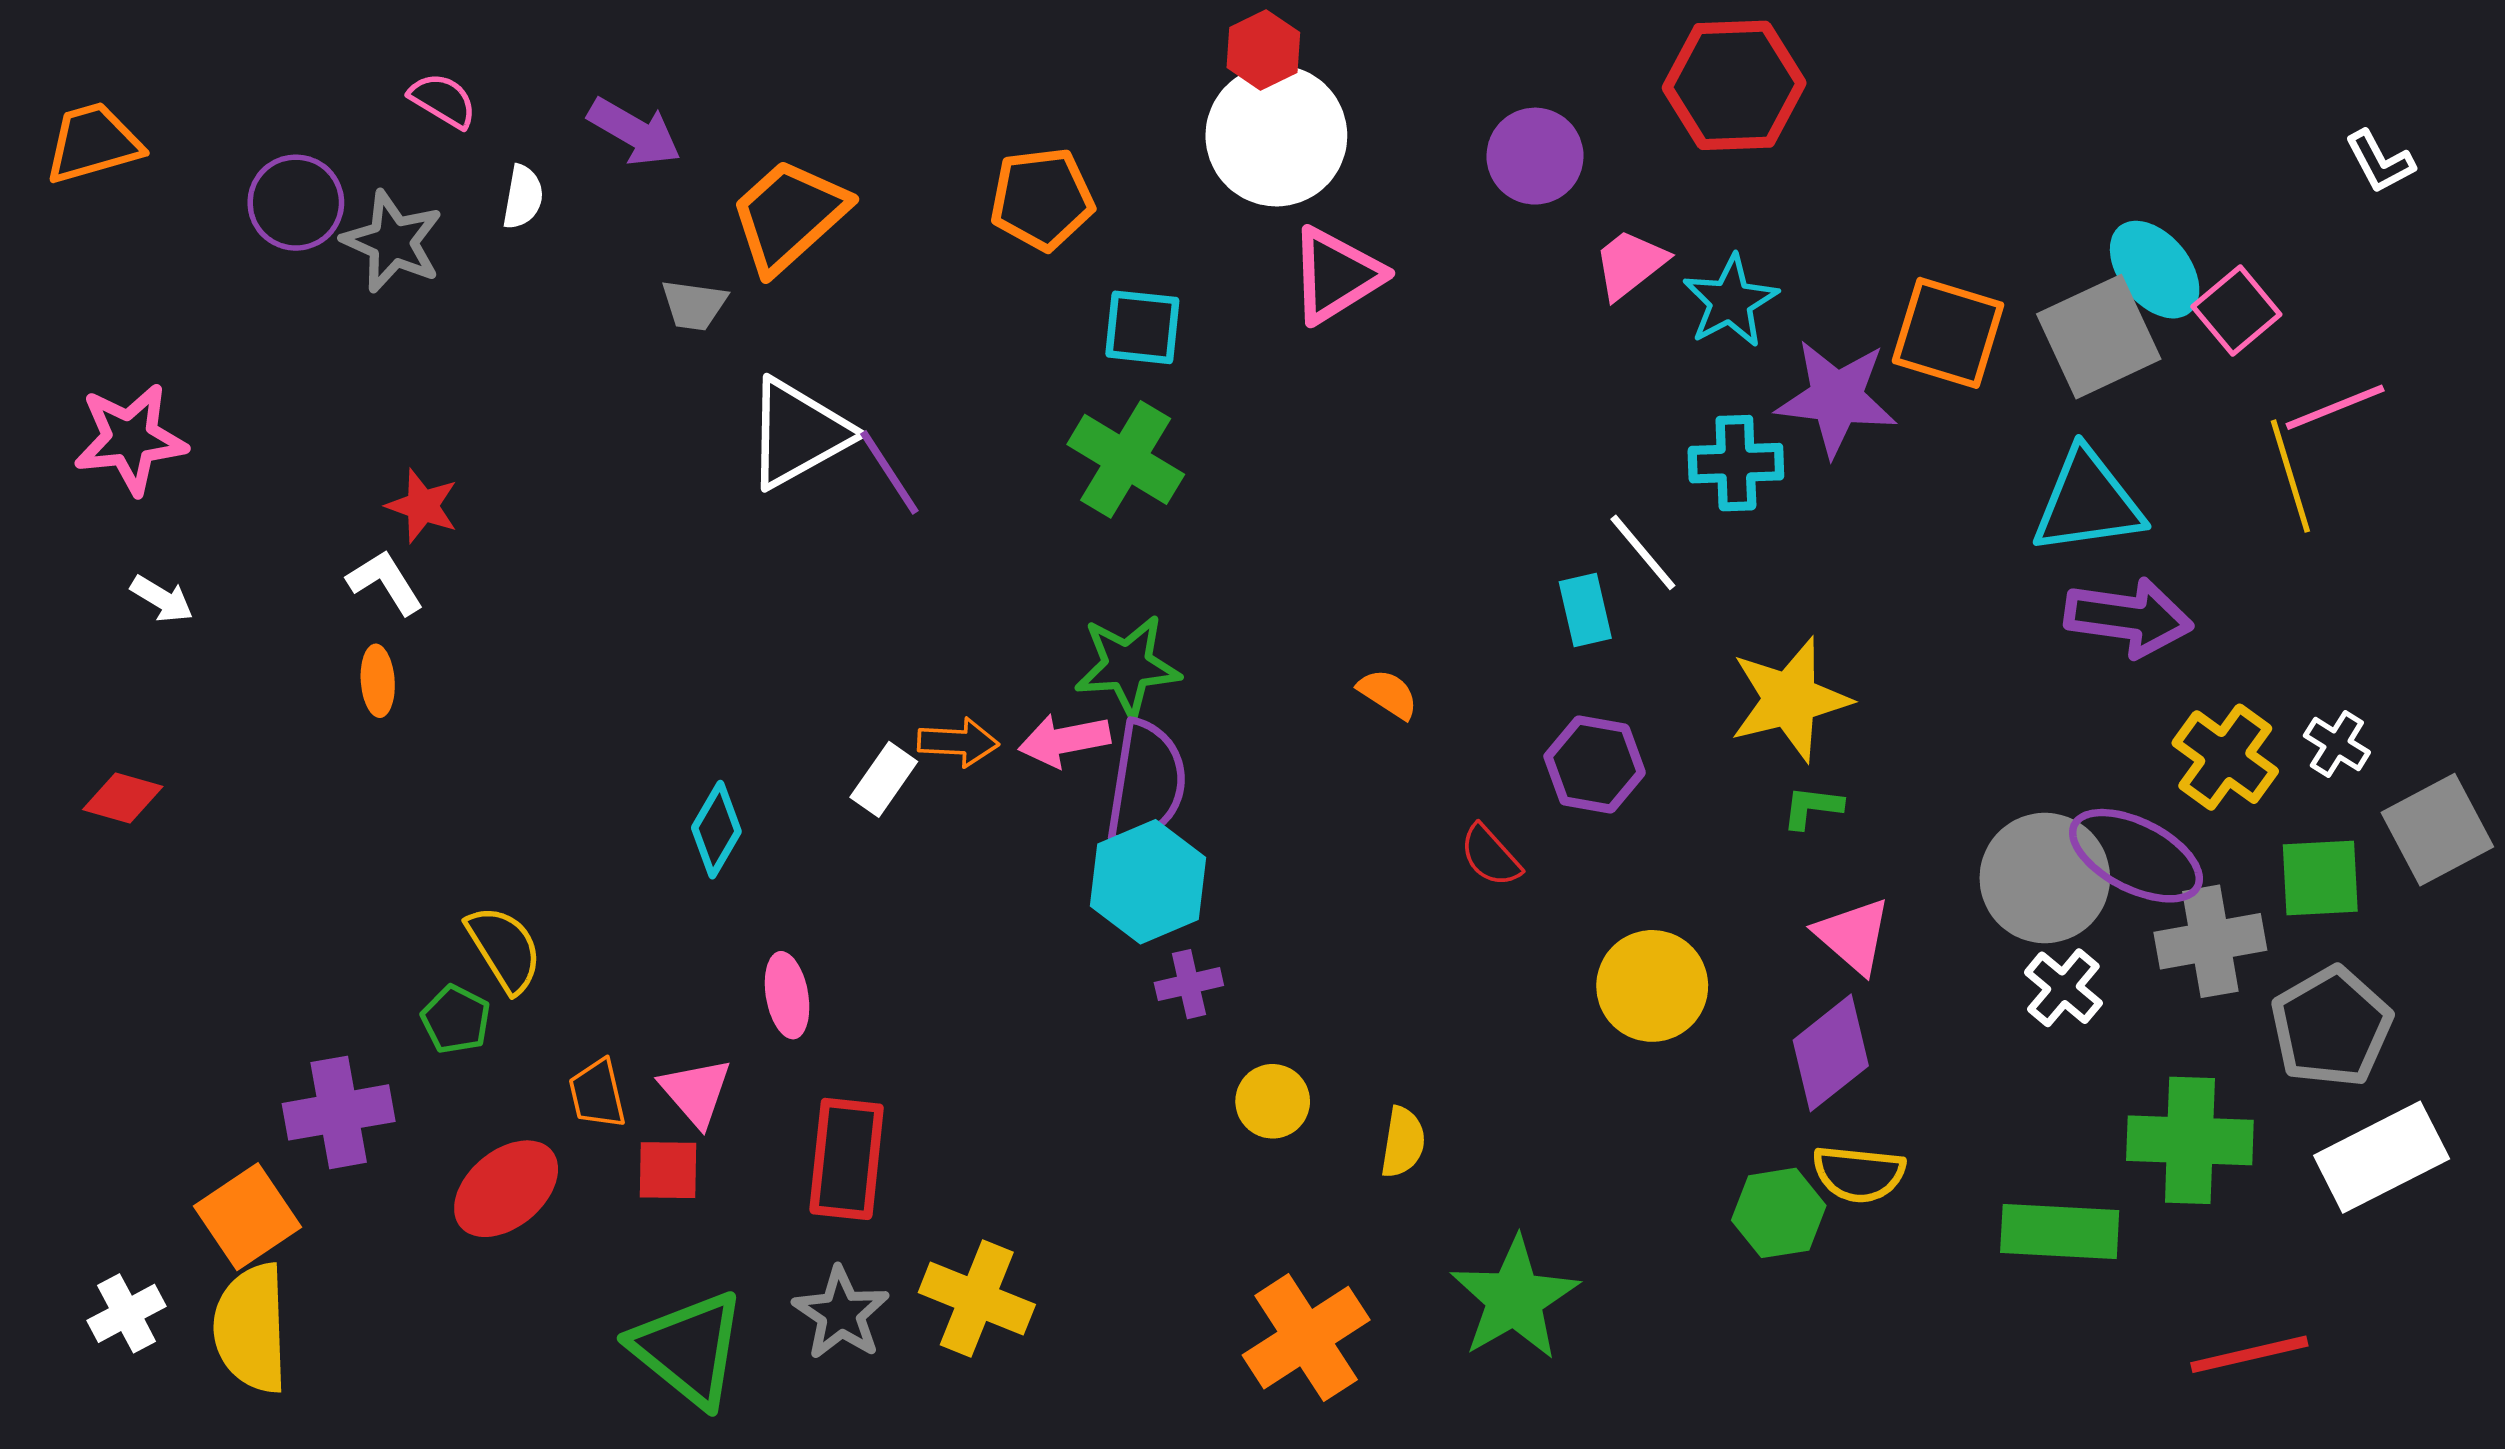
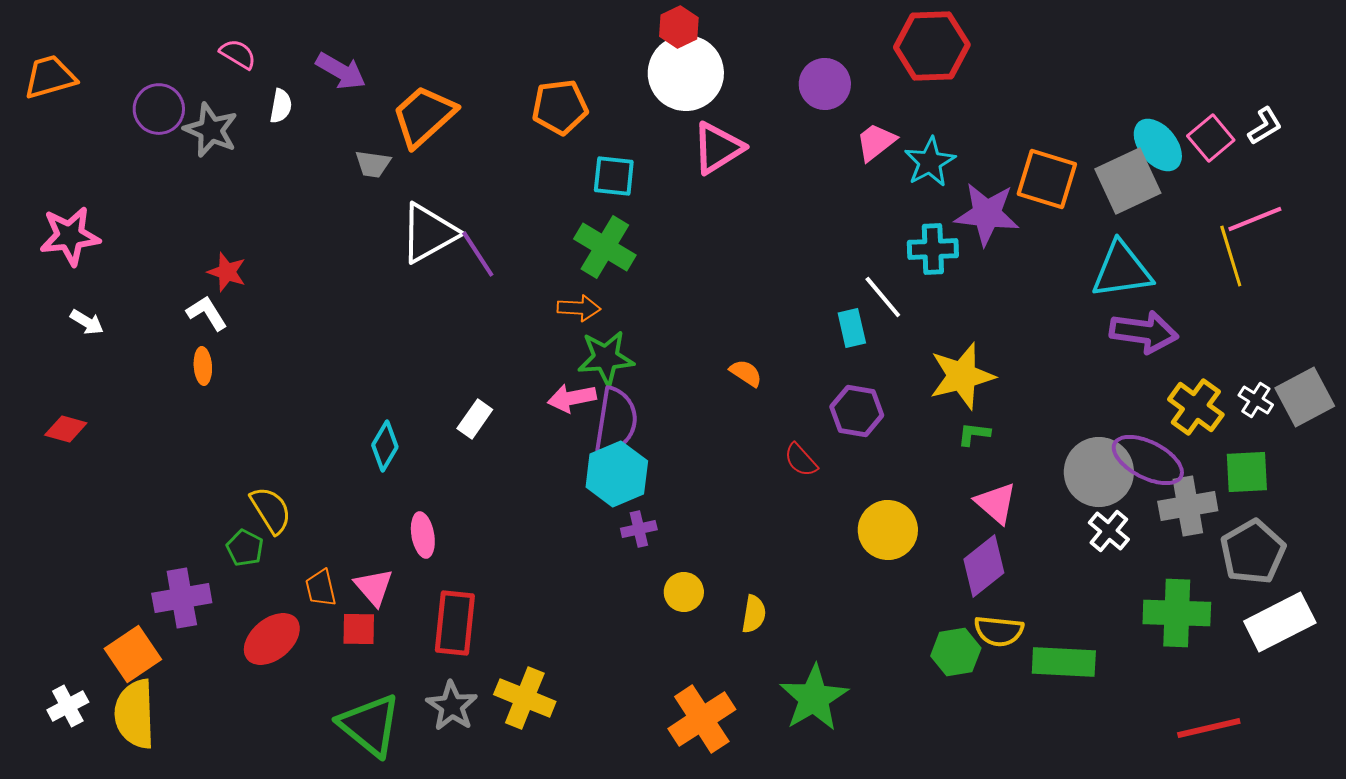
white L-shape: (2380, 162) -> (1265, 126), moved, turned -93
pink square: (2236, 311) -> (1211, 138), moved
orange arrow: (958, 742) -> (579, 308), moved
gray square: (2437, 830) -> (1305, 397), moved
green rectangle: (2060, 1232) -> (1064, 662), moved

